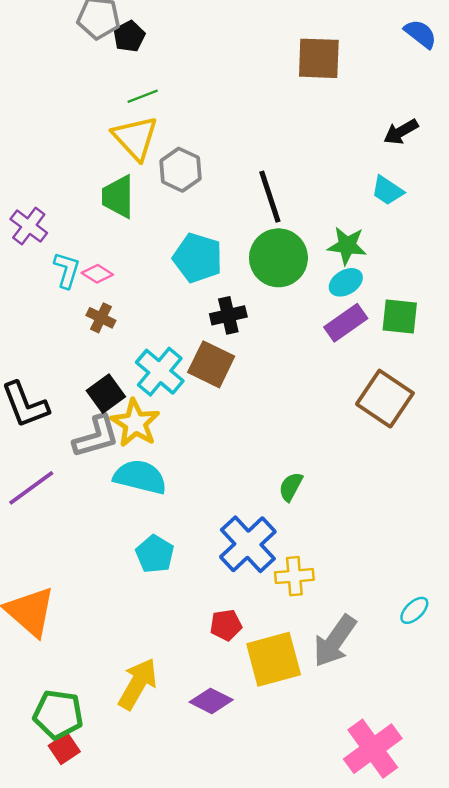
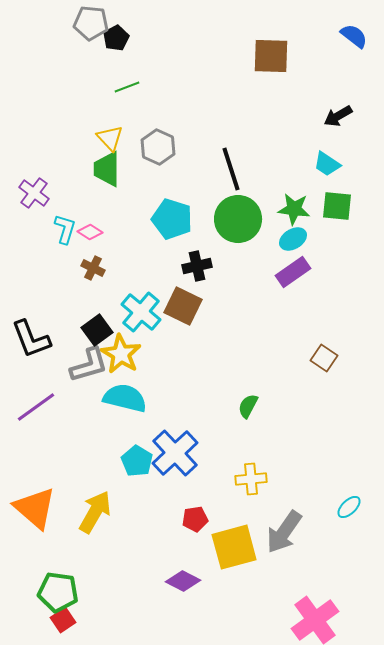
yellow triangle: (135, 138) -> (110, 138), moved, size x0.7
green square: (400, 317) -> (337, 206), moved
brown square: (385, 399) -> (324, 358), moved, size x0.6
blue cross: (248, 544) -> (175, 453), moved
yellow arrow: (138, 684) -> (95, 512), moved

